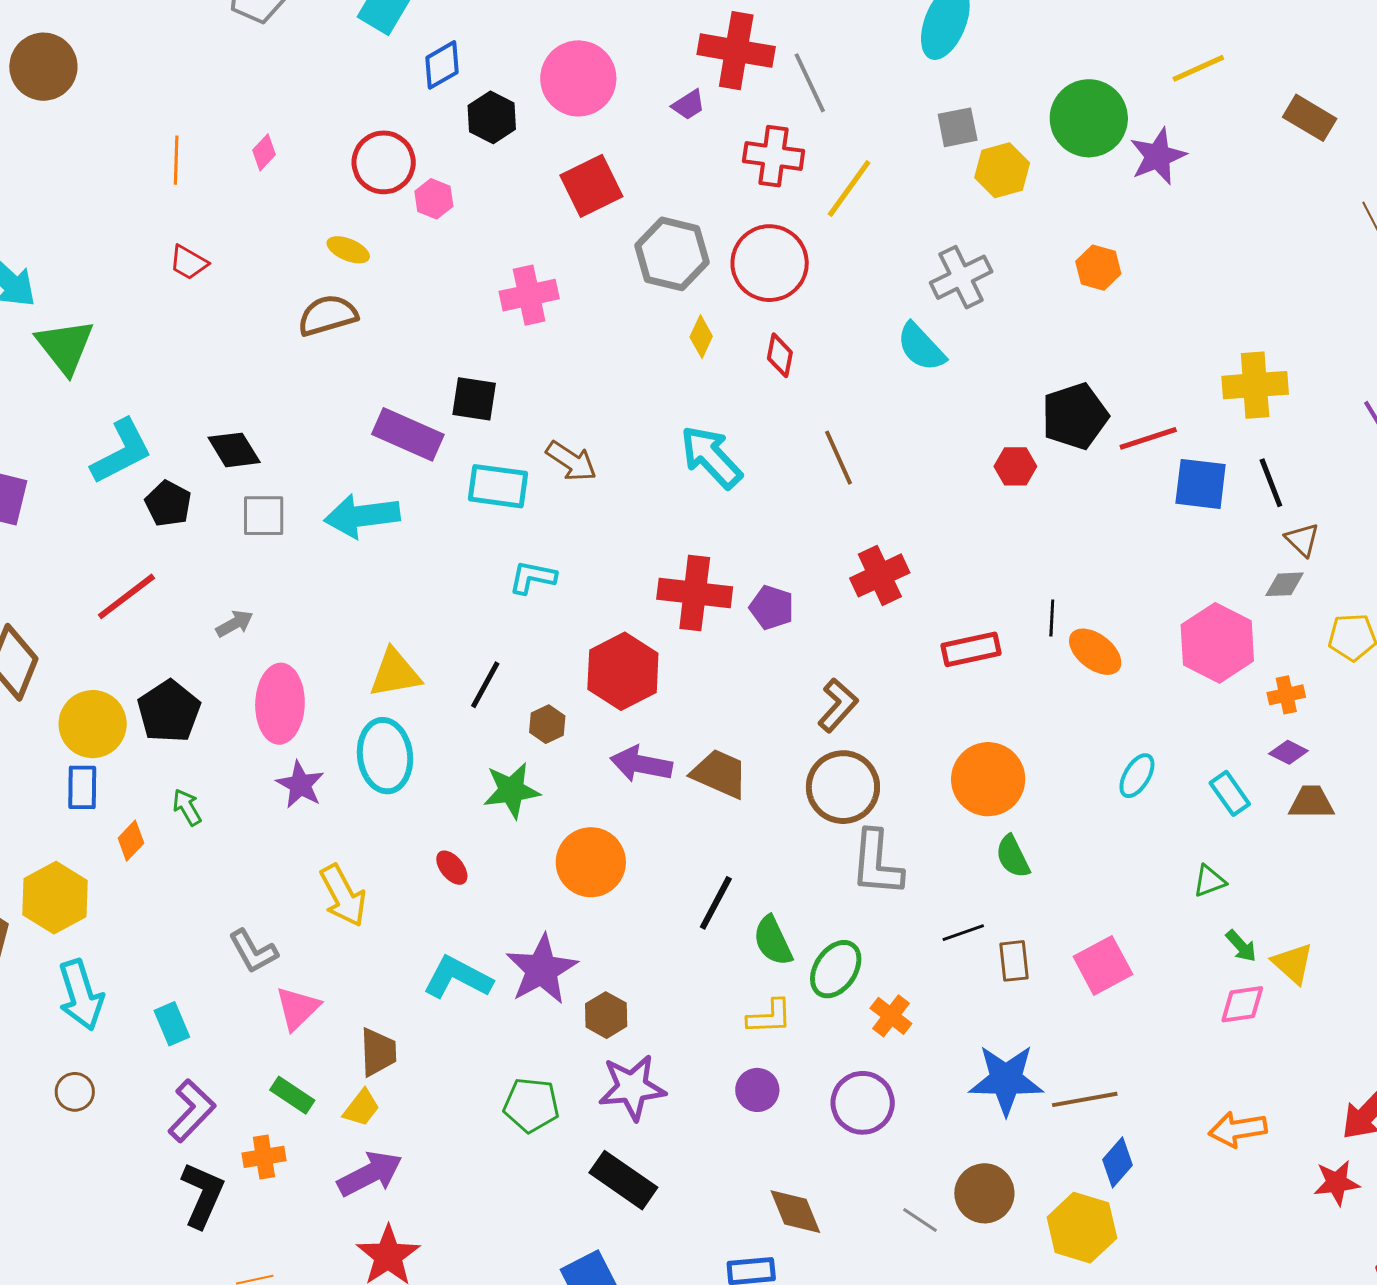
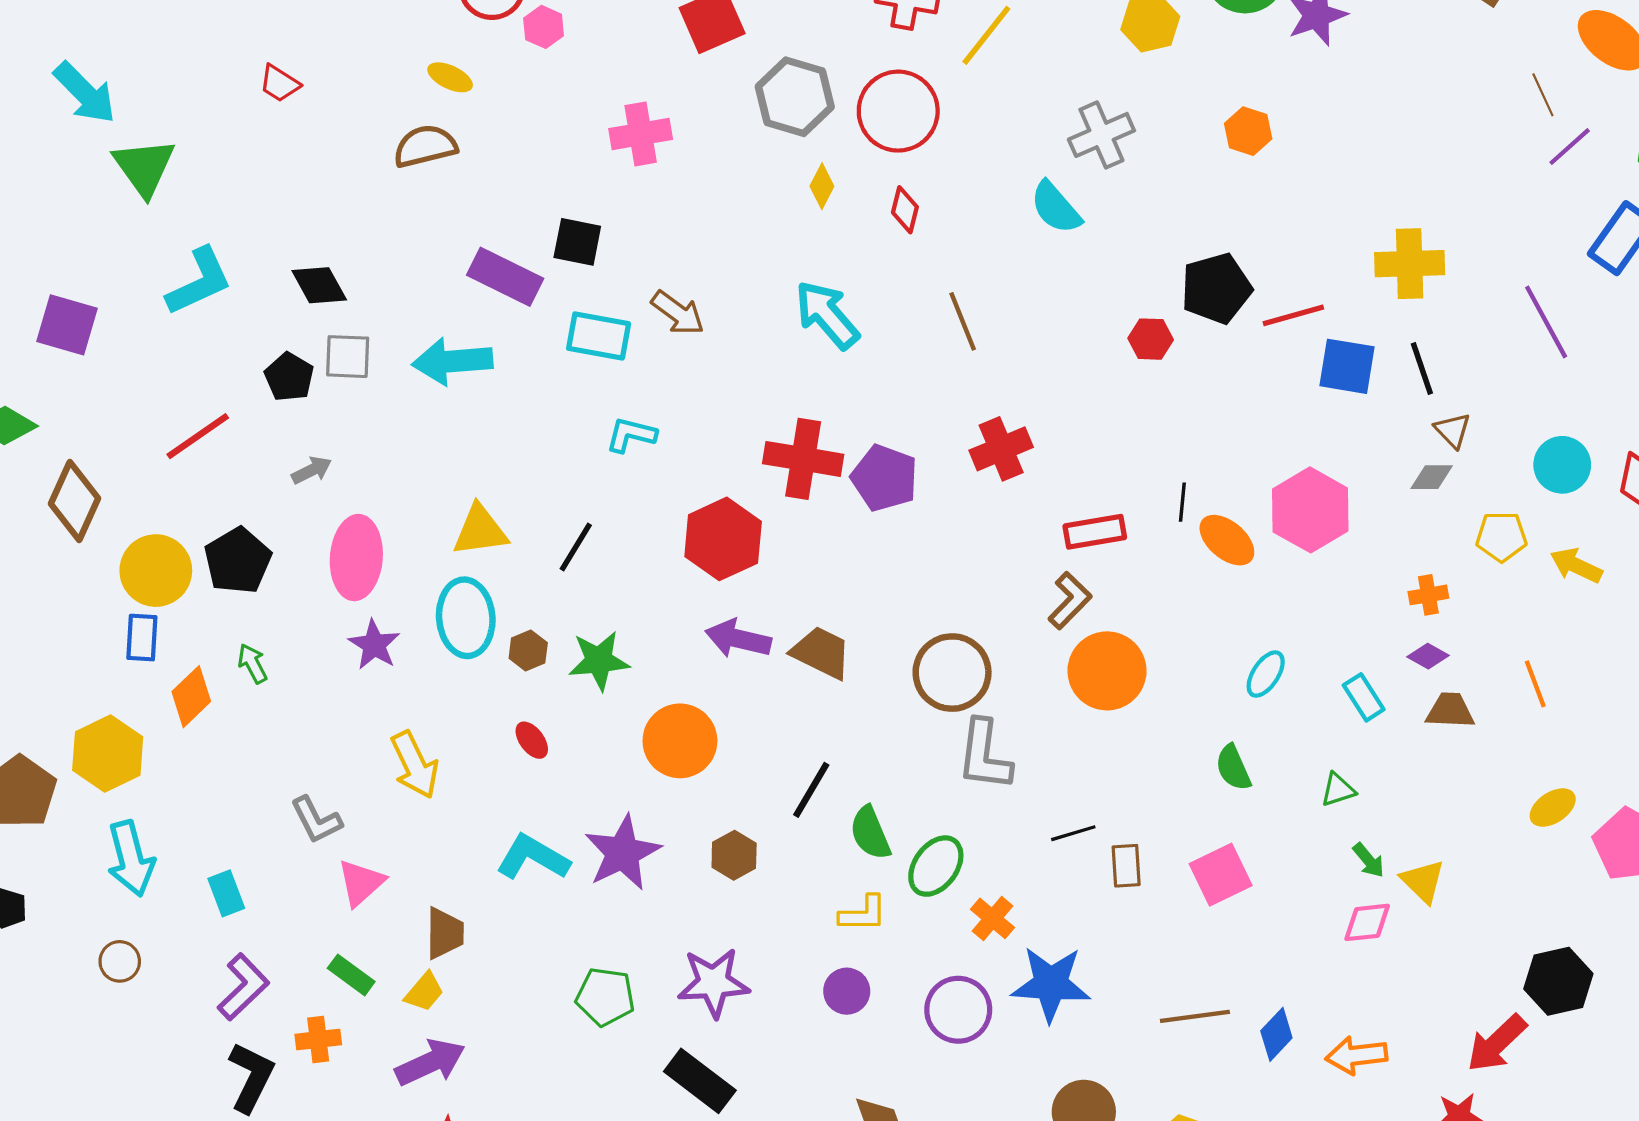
black pentagon: (168, 504) -> (289, 377), moved
purple pentagon: (772, 607) -> (885, 478), size x1.4
pink hexagon: (1217, 643) -> (1310, 510), moved
brown L-shape: (838, 705) -> (1070, 601), moved
brown hexagon: (547, 724) -> (528, 650), moved
orange diamond: (131, 841) -> (191, 697), size x1.4
green semicircle: (1013, 857) -> (1233, 768), moved
brown hexagon: (606, 1015) -> (734, 855), moved
blue star: (1006, 1080) -> (1051, 984), moved
blue diamond: (1118, 1162) -> (1276, 1034), moved

